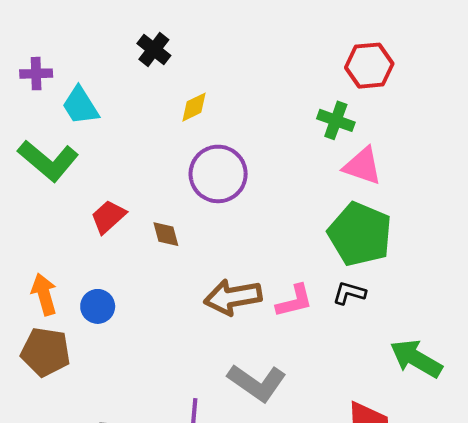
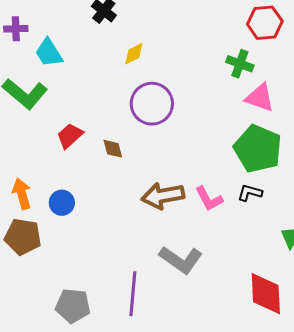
pink L-shape: (294, 301) -> (209, 199), turned 76

